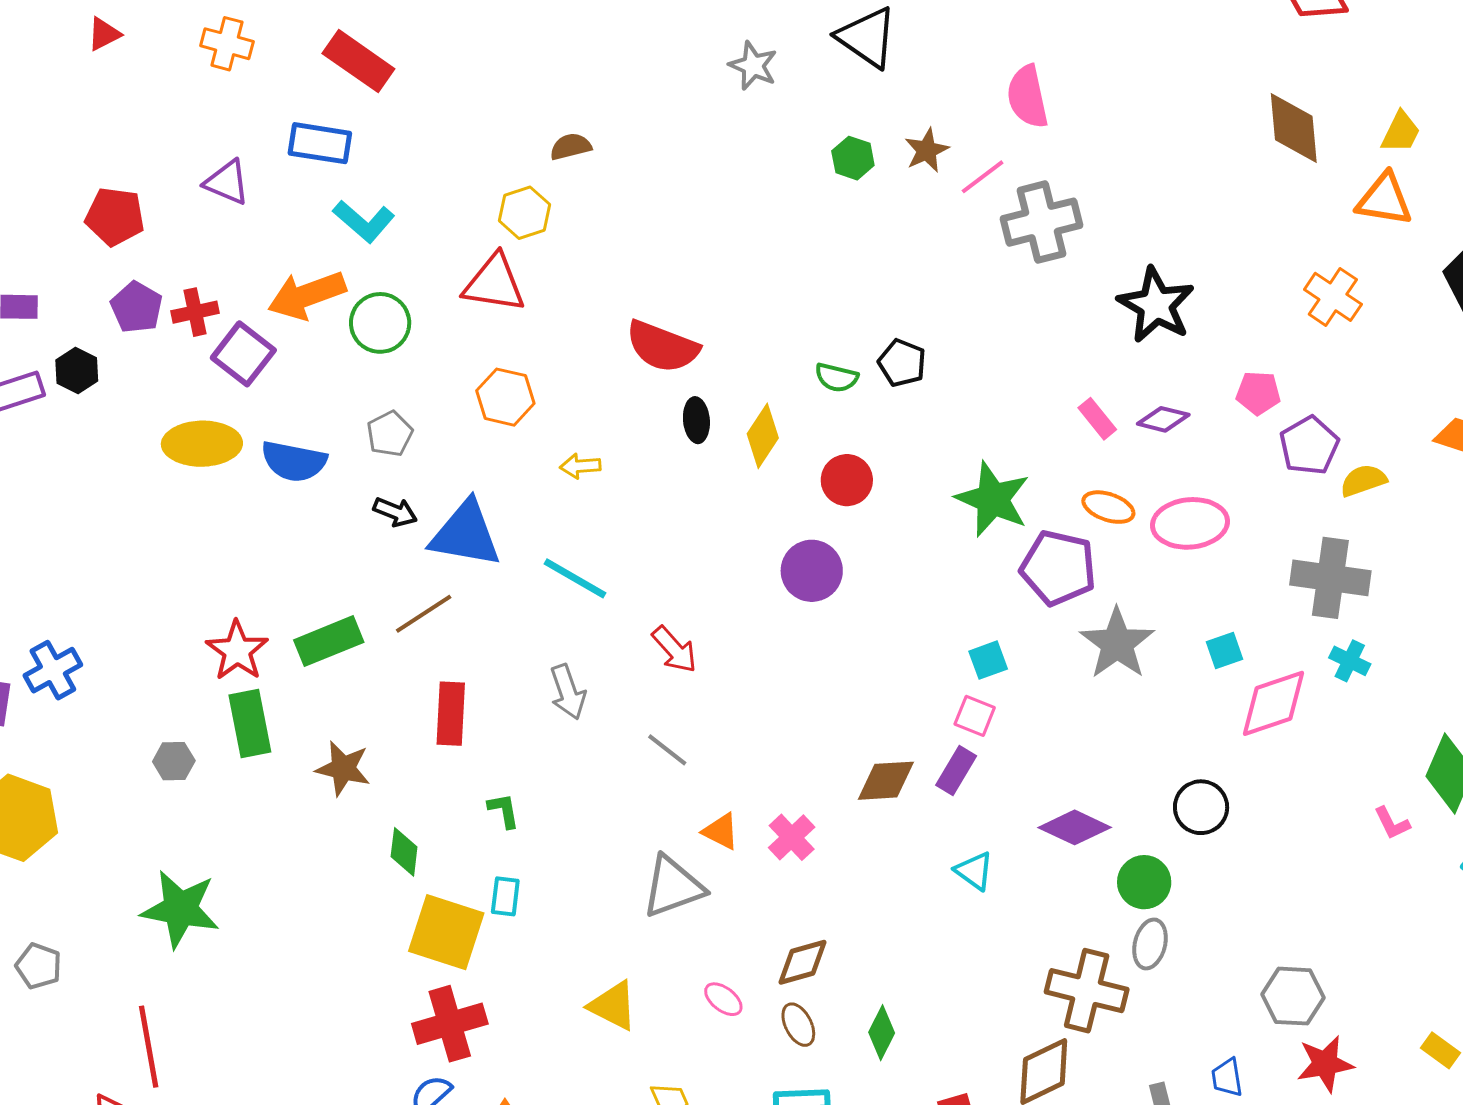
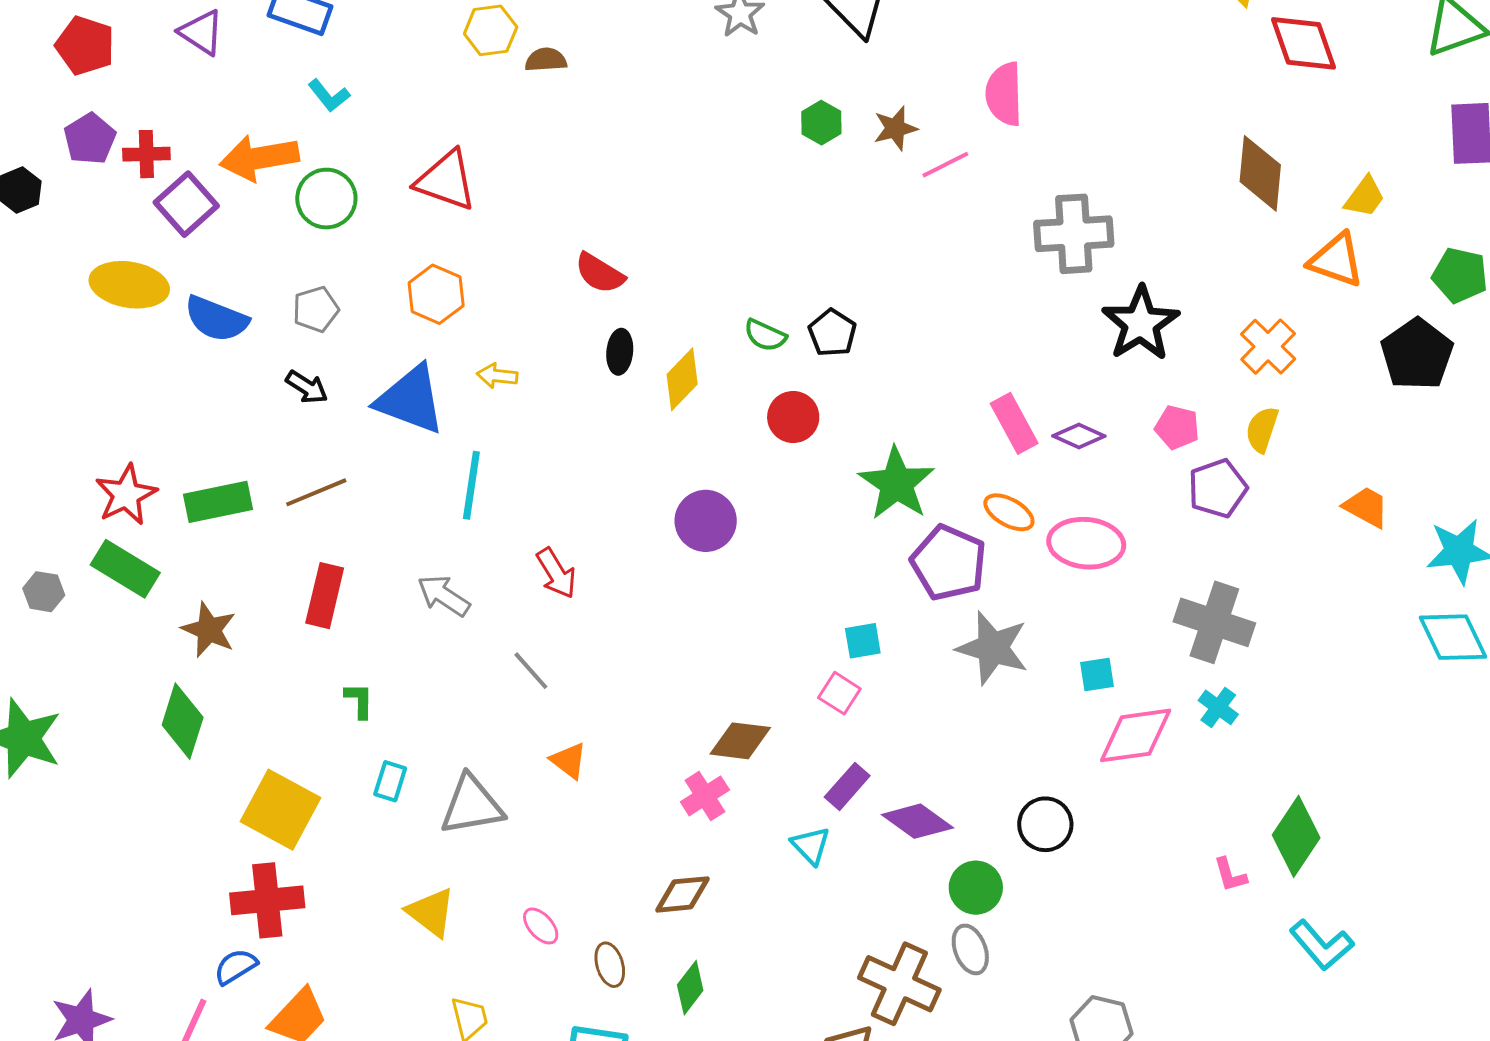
yellow hexagon: (524, 213) -> (491, 30), moved
cyan L-shape: (364, 221) -> (329, 96), size x0.7
gray cross: (1041, 222) -> (1074, 234), moved
black star: (1156, 305) -> (1141, 323), moved
red semicircle: (662, 347) -> (600, 273), size x0.7
pink rectangle: (1097, 419) -> (1014, 423), size x1.4
red circle: (847, 480) -> (793, 417), moved
yellow semicircle: (1363, 480) -> (1262, 429), moved, turned -63
blue triangle: (466, 534) -> (411, 400), moved
cyan line: (575, 578) -> (471, 485), turned 58
gray star: (1117, 643) -> (993, 648), turned -30
gray arrow: (568, 692) -> (444, 596), turned 132
green rectangle: (250, 724) -> (125, 569), turned -58
purple rectangle: (956, 770) -> (847, 786), moved
pink cross: (792, 837) -> (705, 796), moved
green diamond: (404, 852) -> (183, 721), moved, size x1.5
gray triangle: (673, 887) -> (472, 805), moved
cyan rectangle: (505, 896) -> (390, 781), moved
gray ellipse: (1150, 944) -> (970, 949), turned -45
brown diamond: (803, 962) -> (683, 894), moved

